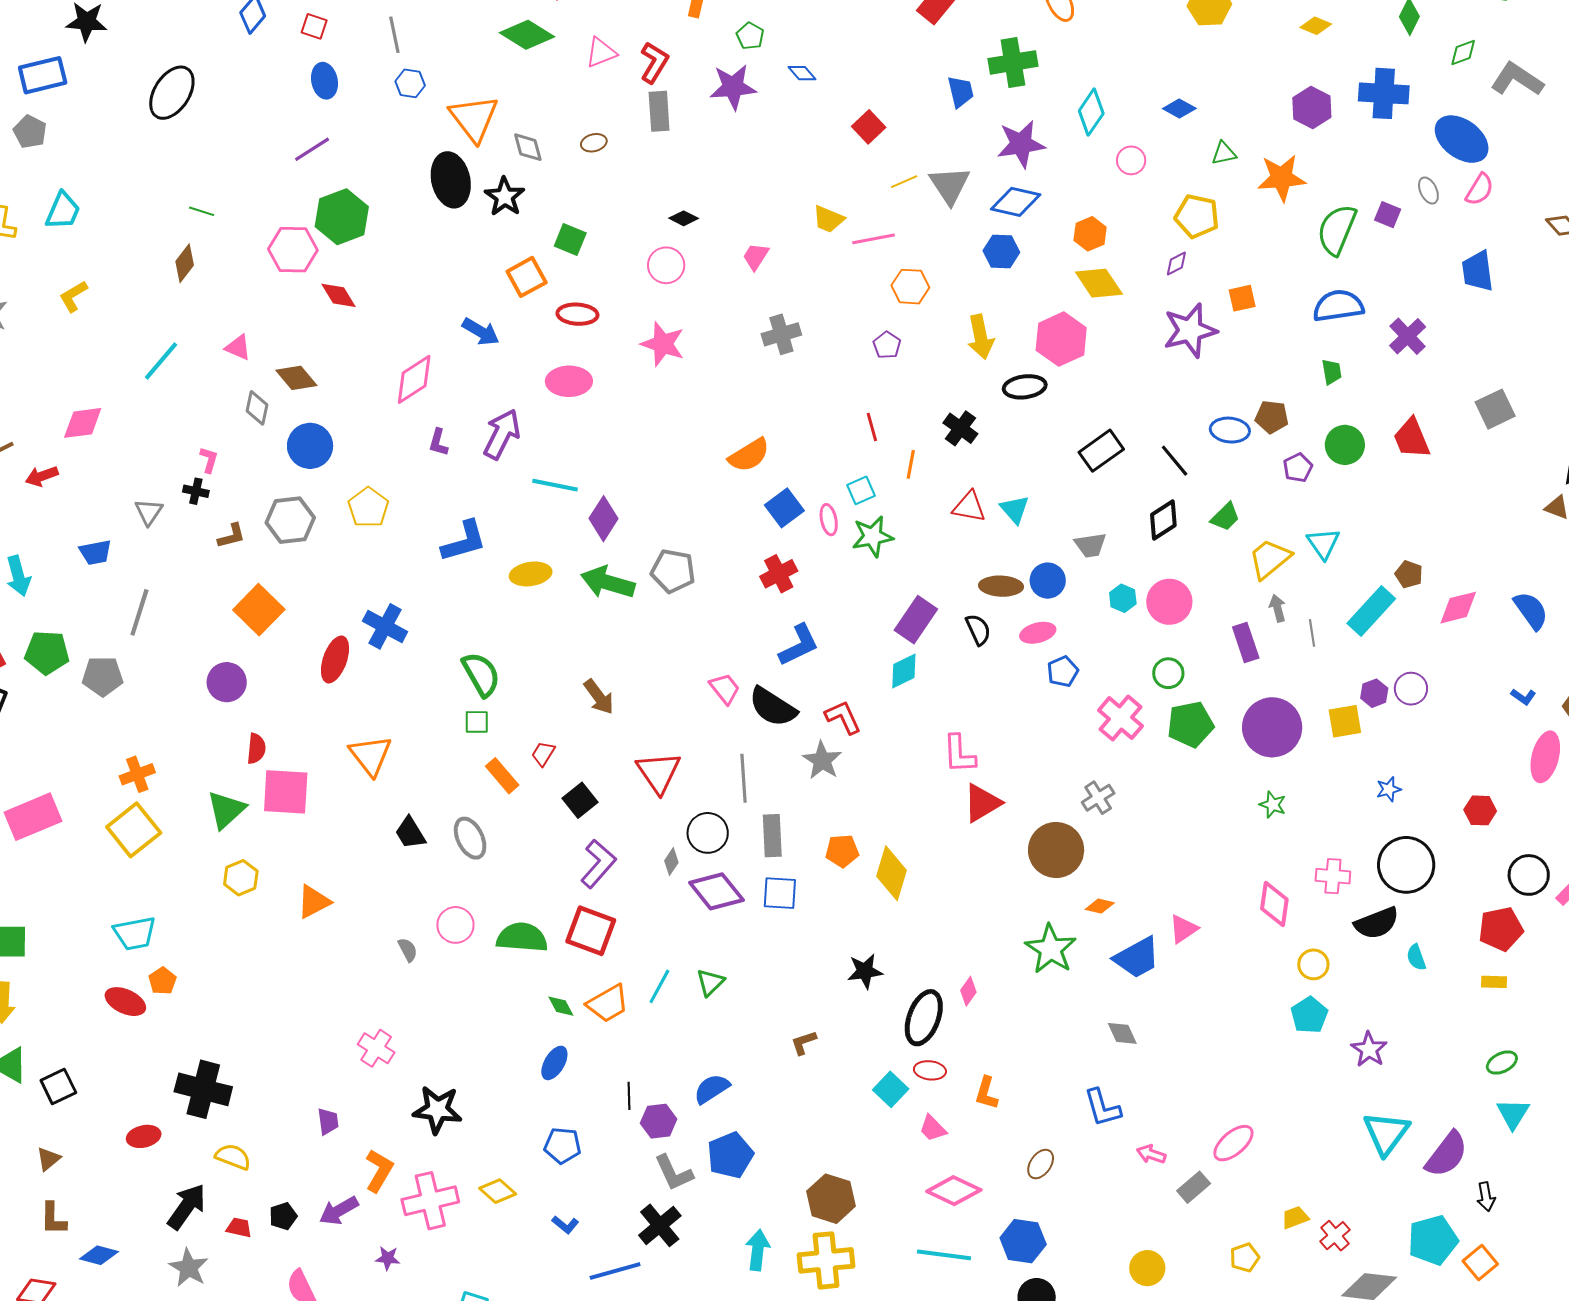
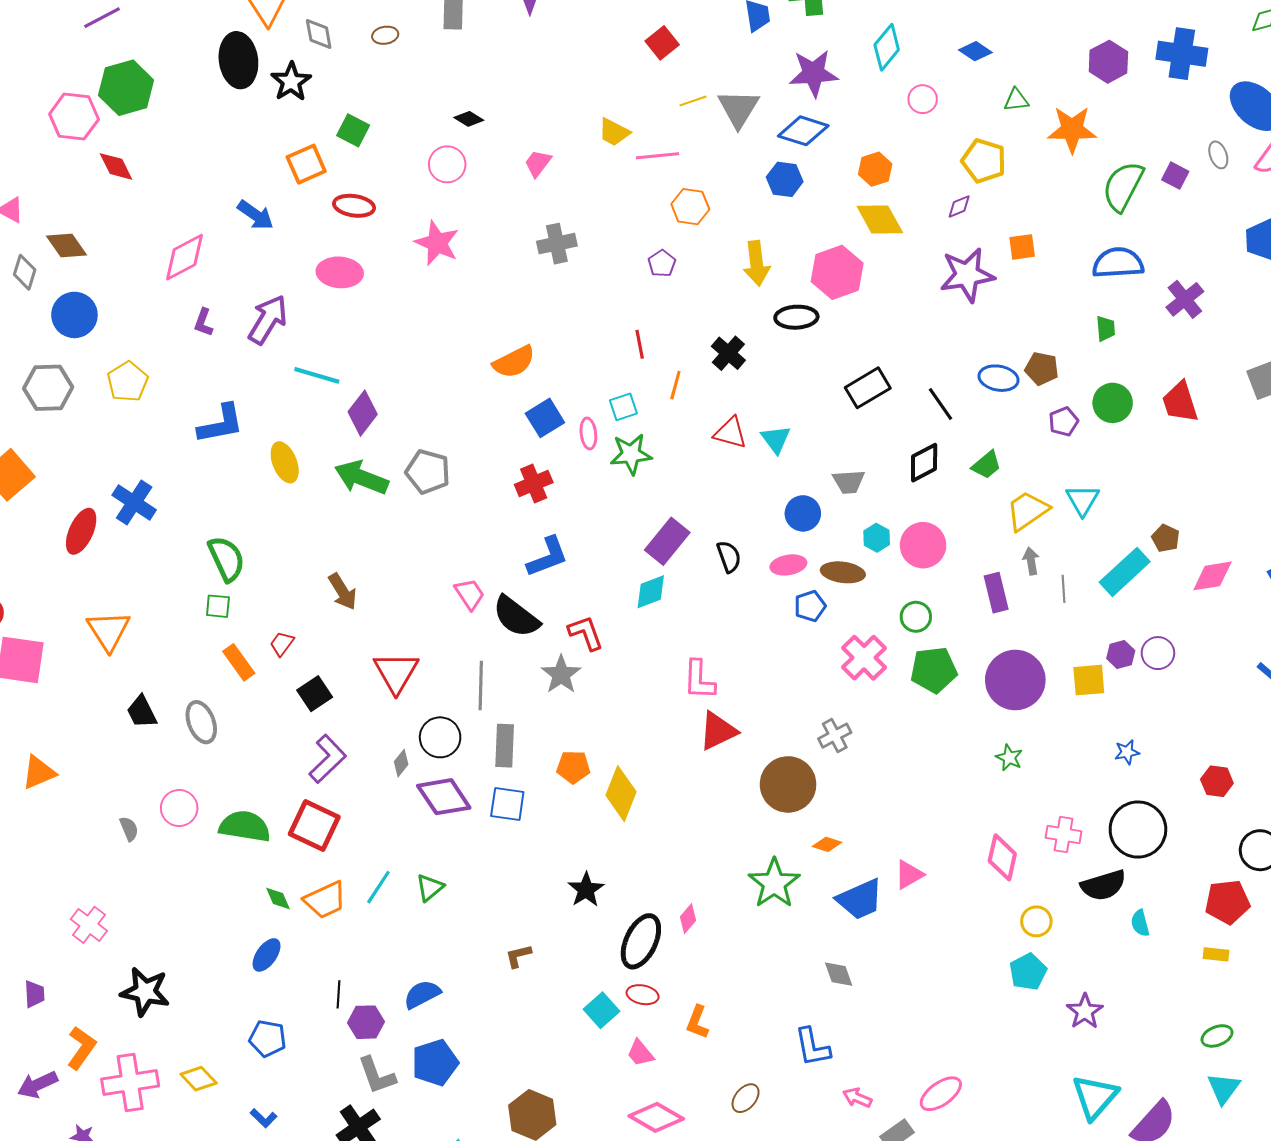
yellow ellipse: (531, 574) -> (285, 462), turned 72
brown ellipse: (1001, 586) -> (843, 572), moved
black star: (865, 971) -> (586, 890), turned -30

